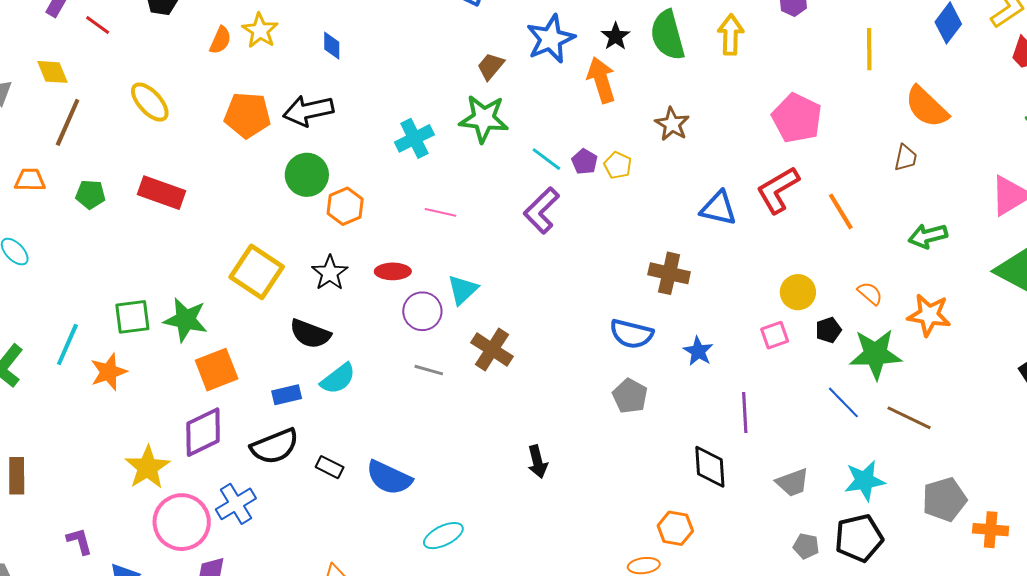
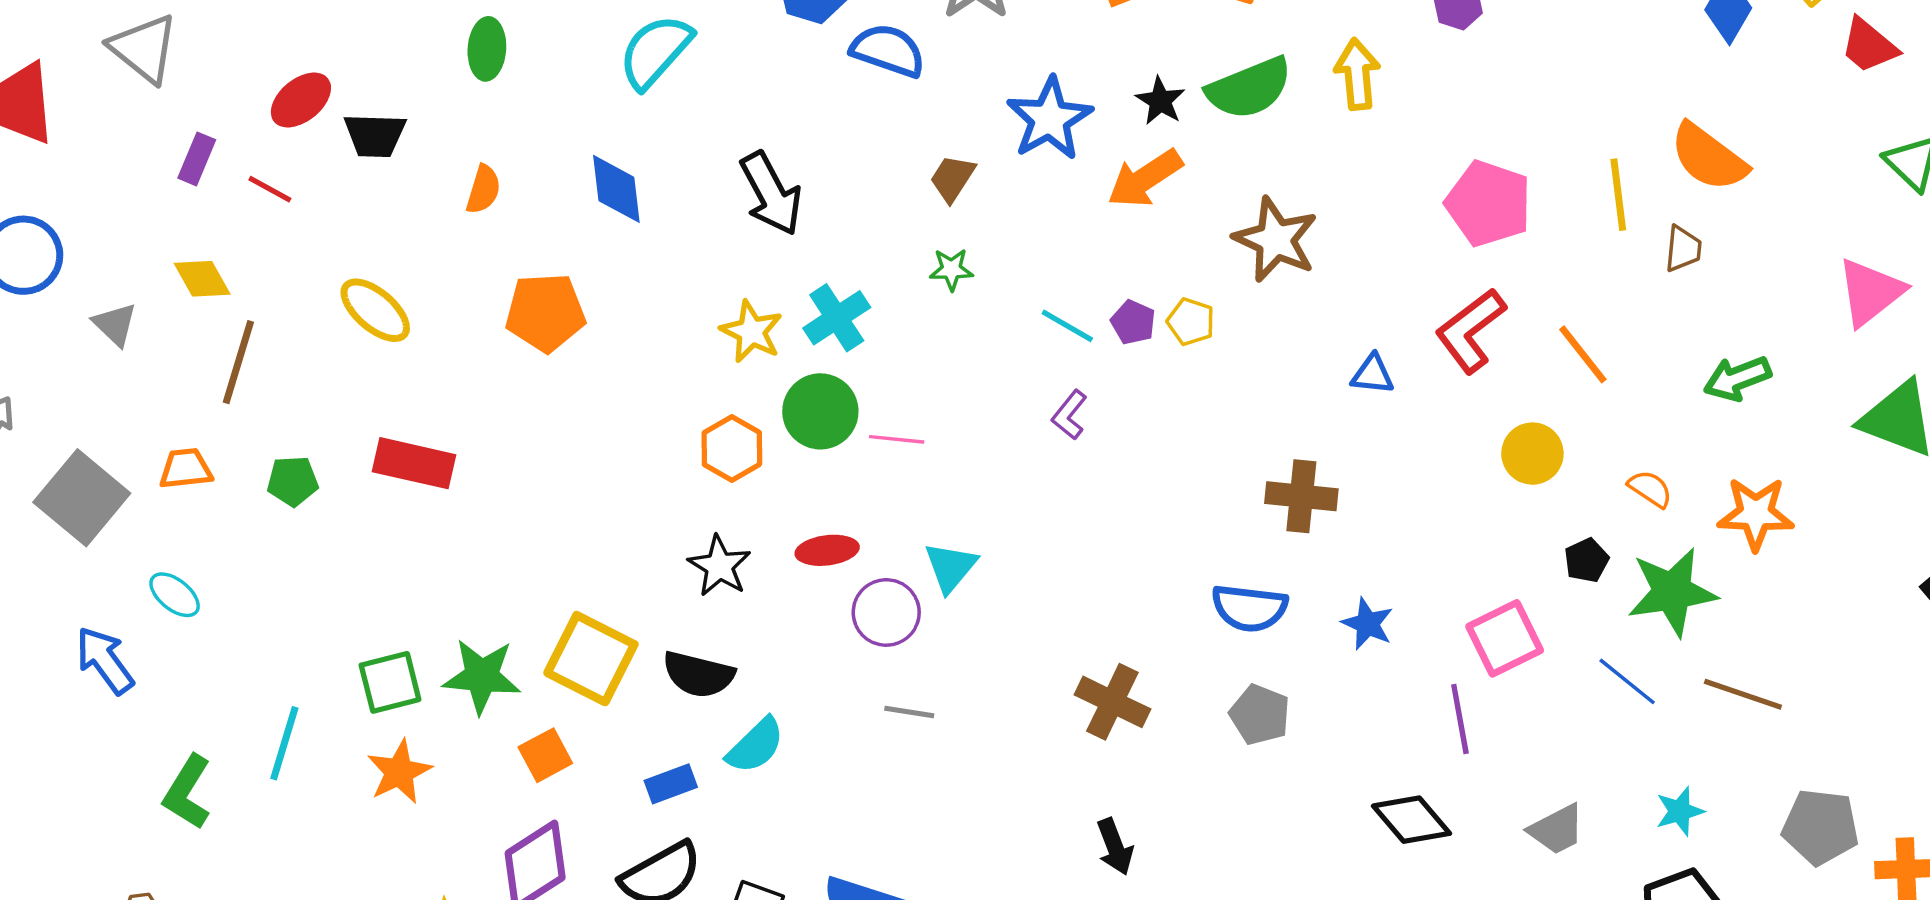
yellow star: (260, 31) -> (751, 332), moved
green semicircle: (668, 35) -> (1249, 88), turned -90
blue diamond: (332, 46) -> (616, 189), moved, size x1.5
yellow line: (869, 49) -> (1618, 195), moved
orange arrow: (601, 80) -> (1145, 179), turned -99
black arrow: (308, 111) -> (771, 194), moved, turned -99
green star: (484, 119) -> (951, 269), size x0.5
brown star: (672, 124) -> (1276, 240), size x1.4
green circle: (307, 175) -> (820, 411), moved
blue triangle: (719, 208) -> (1373, 374), size x0.7
purple L-shape: (541, 210) -> (1069, 415), size x0.6
yellow square: (257, 272) -> (591, 659), moved
yellow circle: (798, 292) -> (1532, 454), moved
pink square: (775, 335) -> (1505, 638), moved, size x1.5
brown cross: (492, 349) -> (1112, 702), moved
orange square: (217, 370) -> (545, 755), size x0.7
orange star: (109, 372) -> (399, 772), moved
black diamond: (710, 467) -> (1412, 820), turned -30
cyan star: (865, 481) -> (1680, 811), size x0.7
gray pentagon: (944, 499) -> (1820, 827), turned 30

